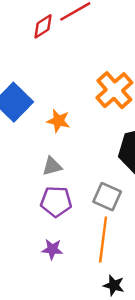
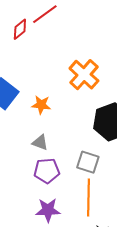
gray triangle: (52, 166) -> (40, 142), turned 42
purple star: (52, 249) -> (48, 210), size x1.4

